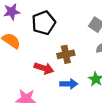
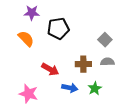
brown cross: (66, 54) -> (83, 64), moved

